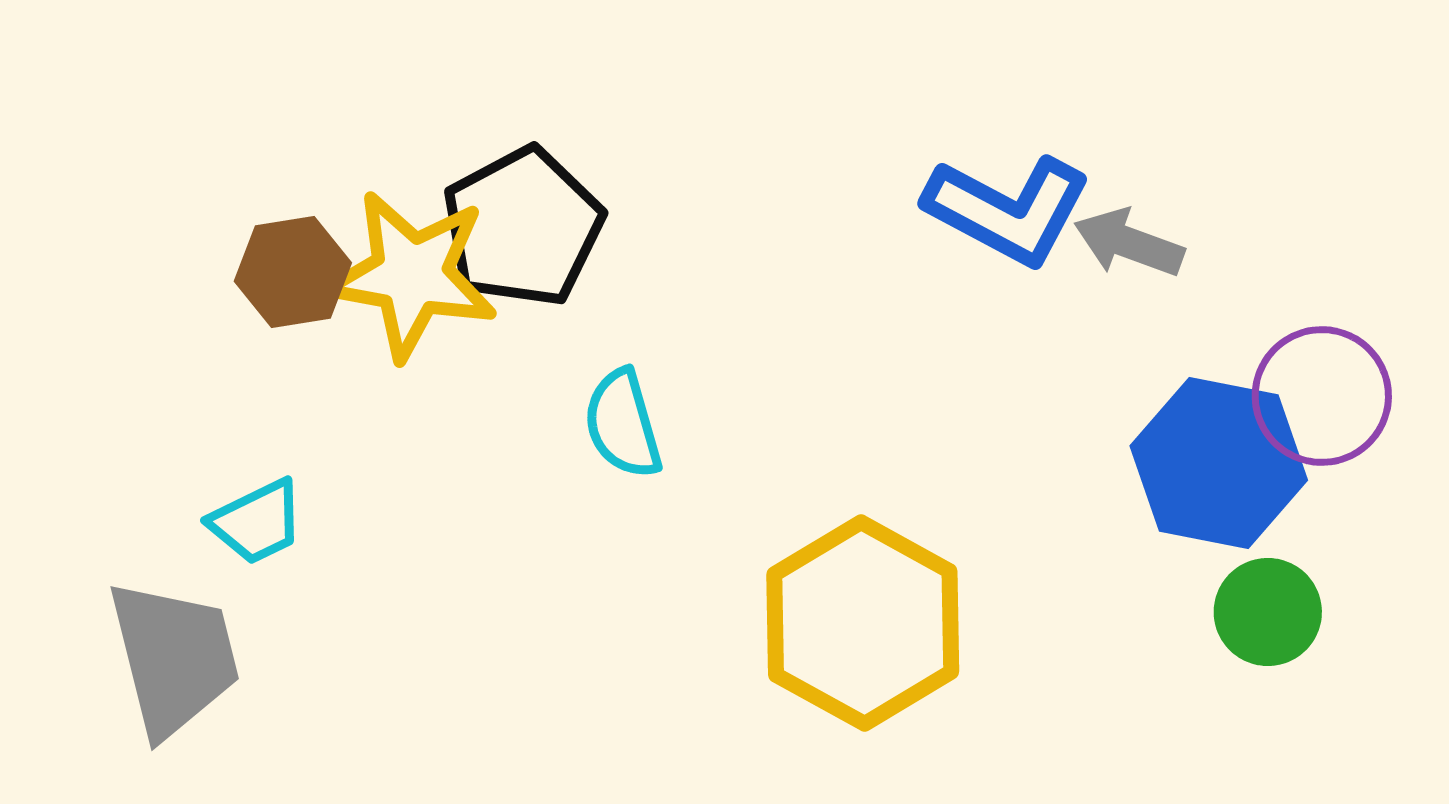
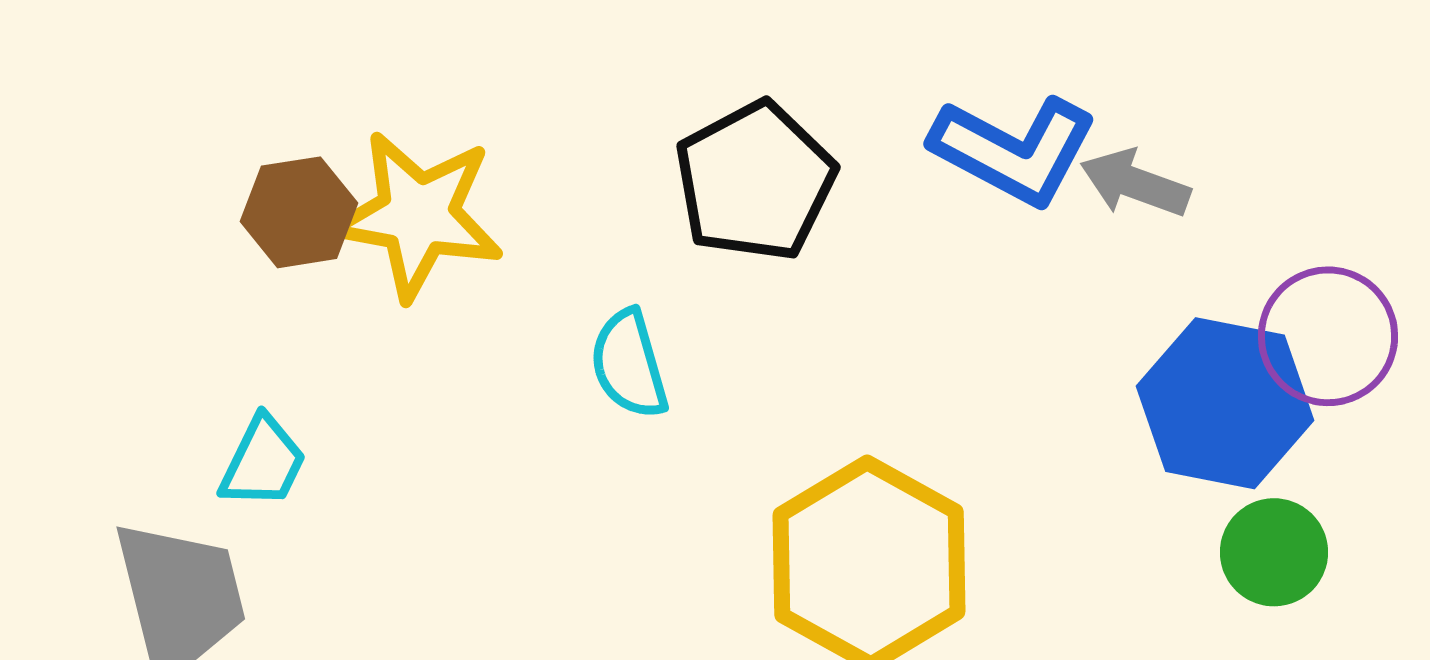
black pentagon: (523, 227) -> (755, 181), moved
cyan trapezoid: (257, 522) -> (263, 462), turned -38

